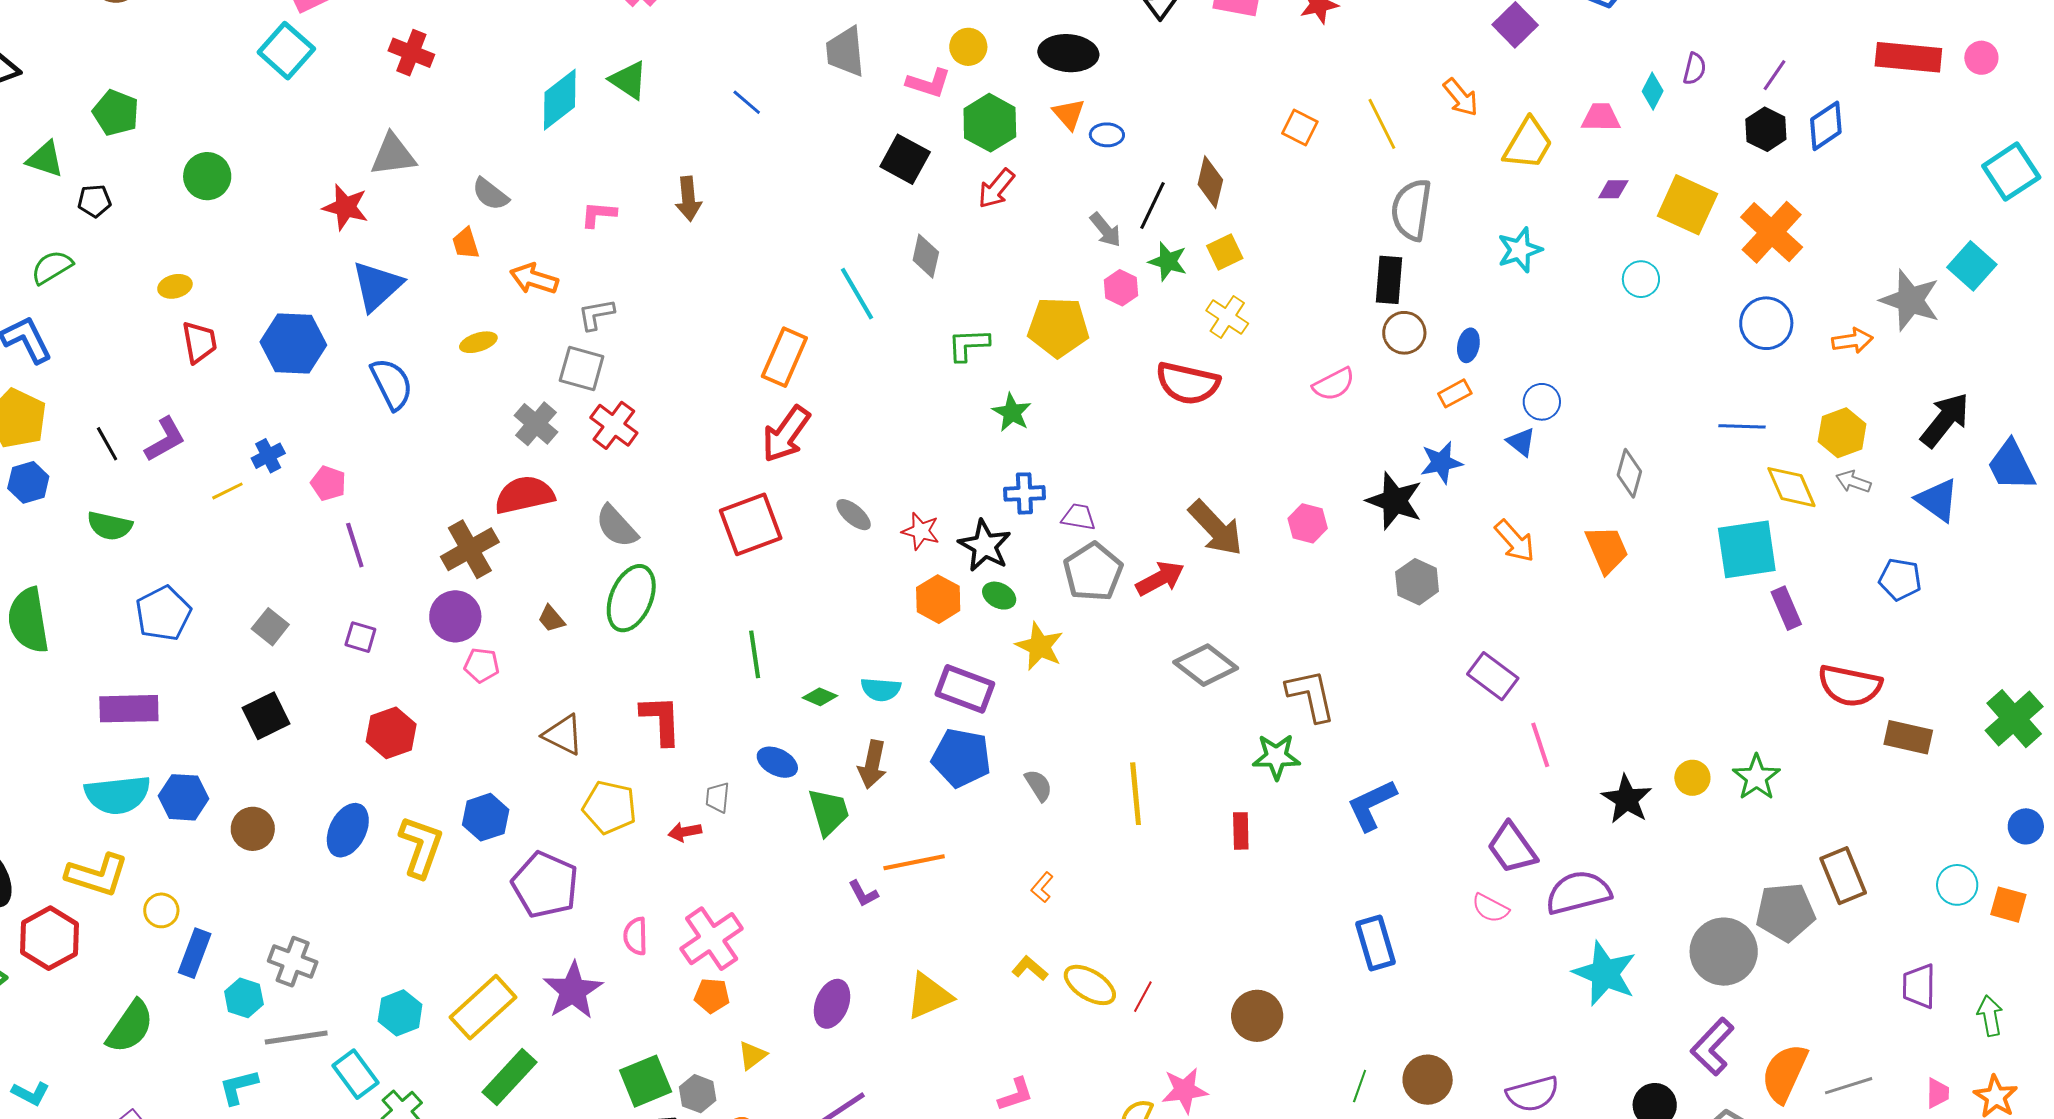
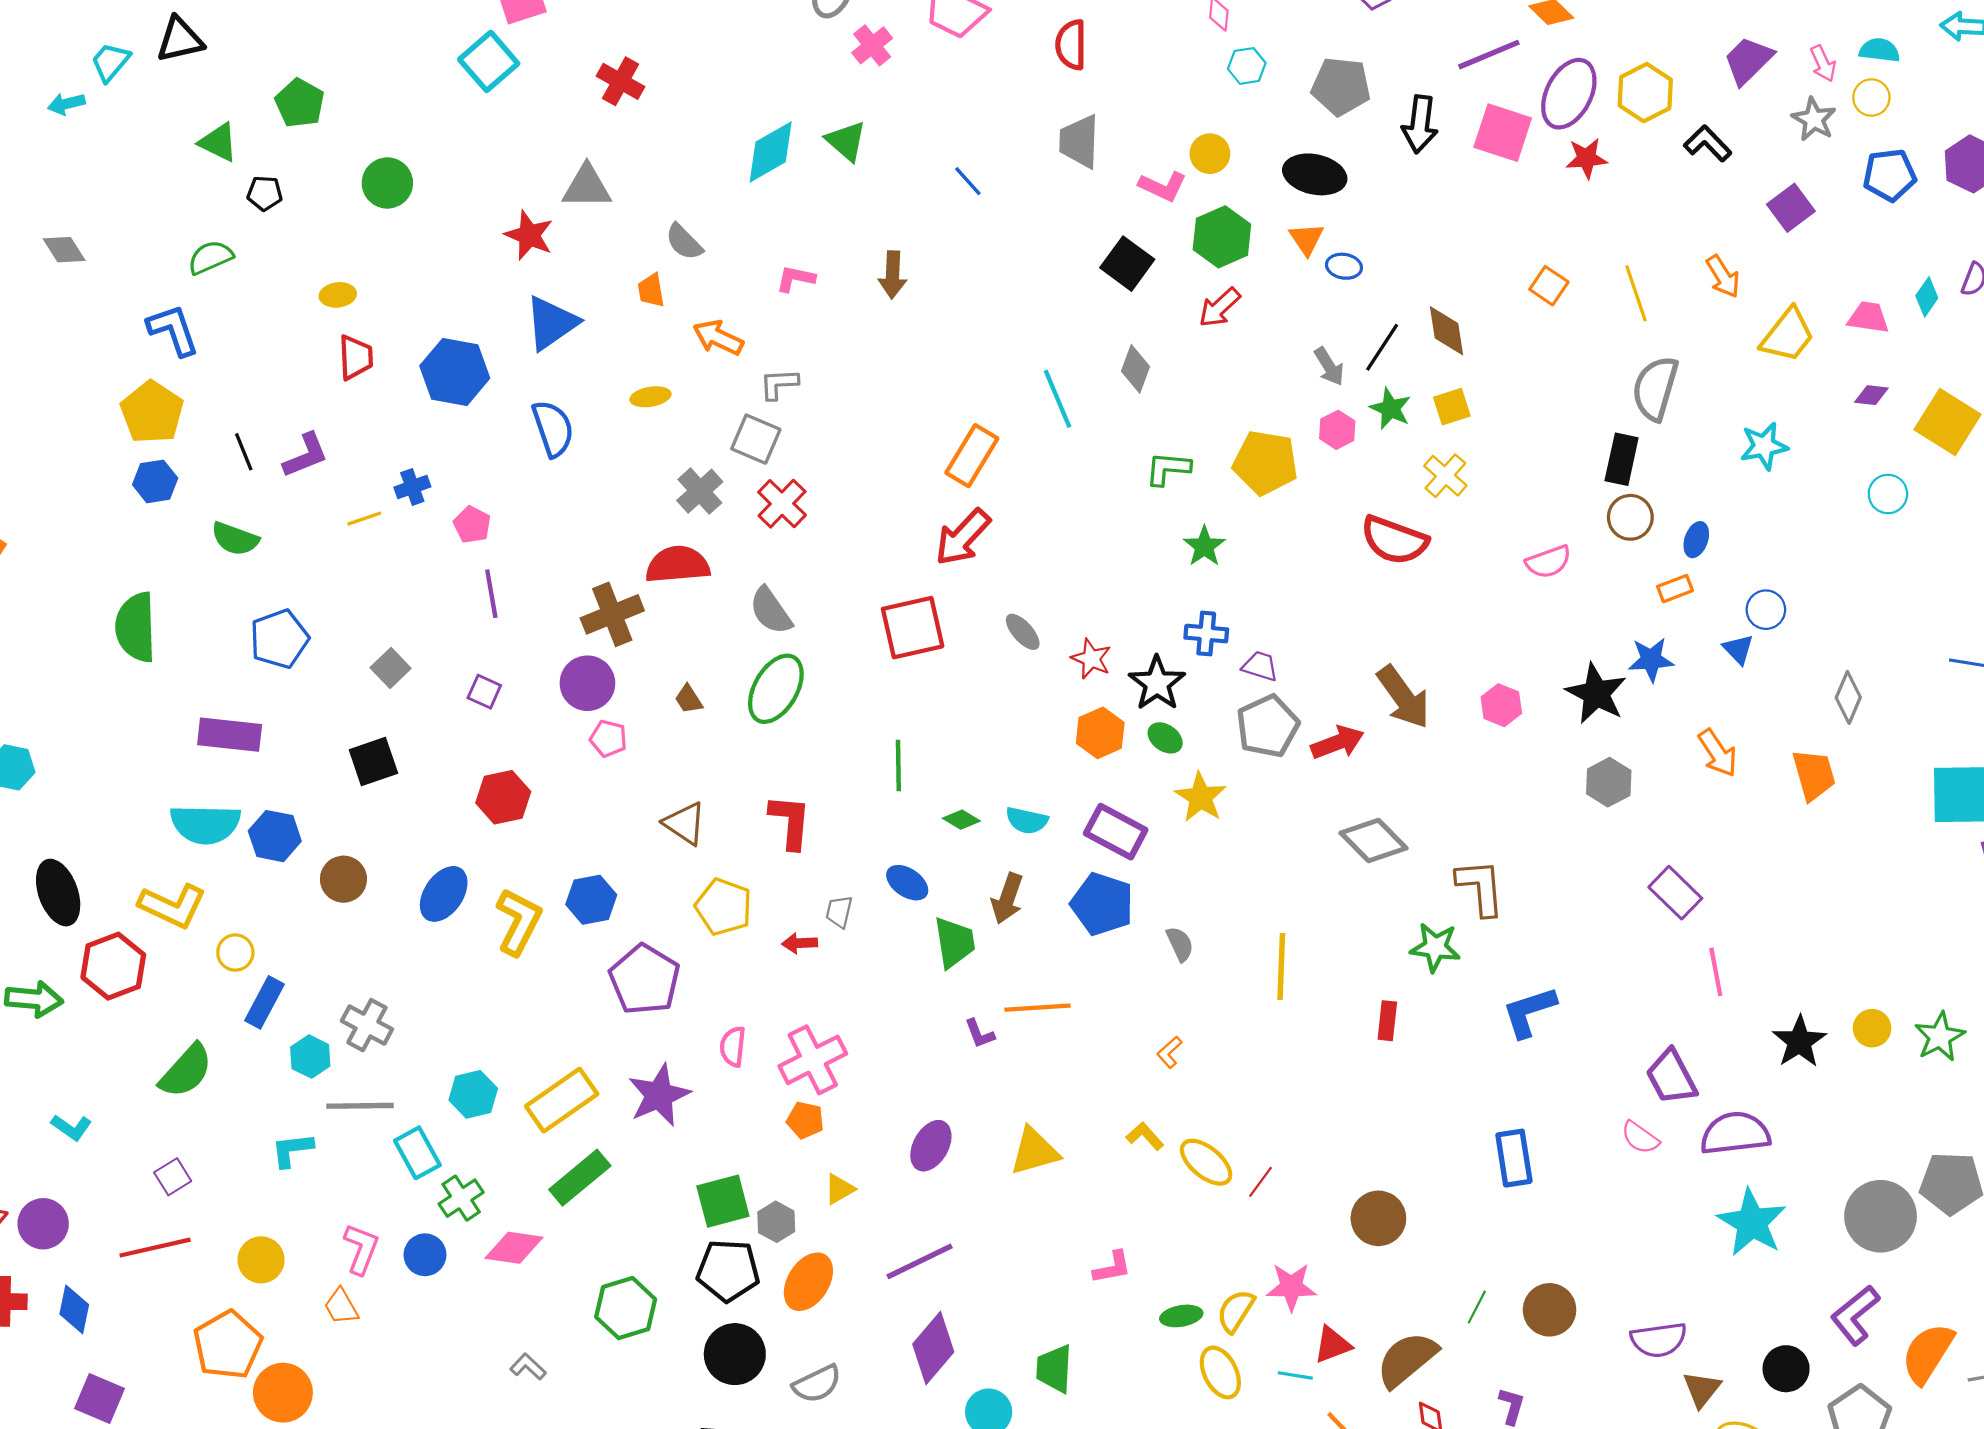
brown diamond: (1210, 182) -> (1446, 331), turned -30

